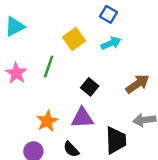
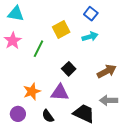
cyan triangle: (15, 27) -> (16, 14), turned 30
pink star: (16, 73) -> (13, 41), moved
black trapezoid: (116, 140) -> (84, 113), turned -70

